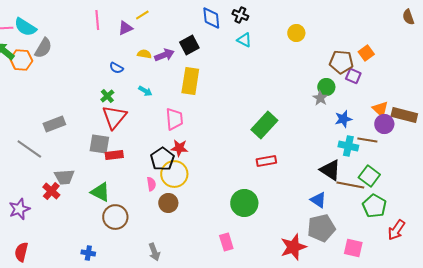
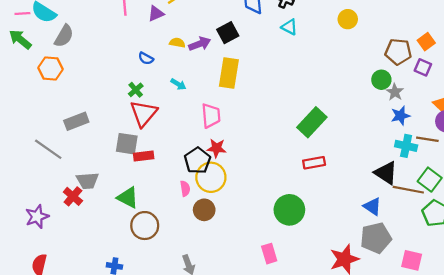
orange hexagon: (21, 60) -> (50, 69), moved
purple square: (353, 76) -> (423, 67), moved
gray star: (320, 98) -> (395, 92), moved

